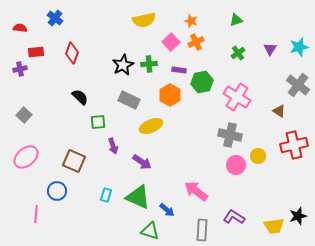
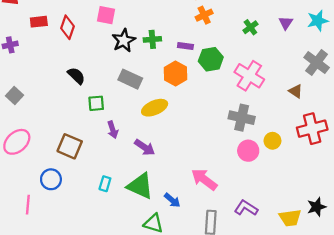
pink square: (171, 42) -> (106, 15), moved, turned -36
red rectangle: (36, 52) -> (39, 22), moved

